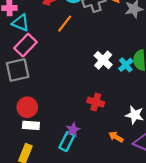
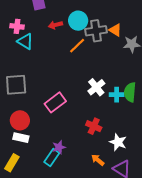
orange line: (65, 24) -> (77, 46), moved
pink rectangle: (26, 45) -> (55, 102), moved
cyan cross: (126, 65) -> (117, 95), turned 32
red cross: (96, 102) -> (94, 126), moved

